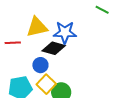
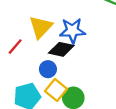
yellow triangle: (37, 27) -> (41, 27), turned -30
red line: (13, 43) -> (15, 47), turned -42

